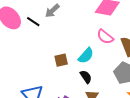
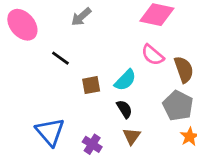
black line: (33, 22) -> (60, 58), moved

